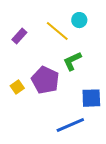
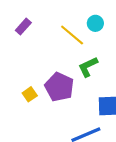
purple rectangle: (19, 36) -> (23, 26), moved

